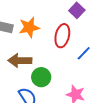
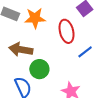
red ellipse: (62, 36) -> (67, 31), turned -35

